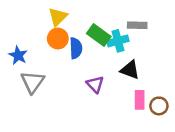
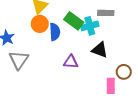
purple triangle: (95, 84) -> (71, 62), turned -42
pink rectangle: (140, 100) -> (111, 86), moved
brown circle: (159, 106) -> (124, 72), moved

